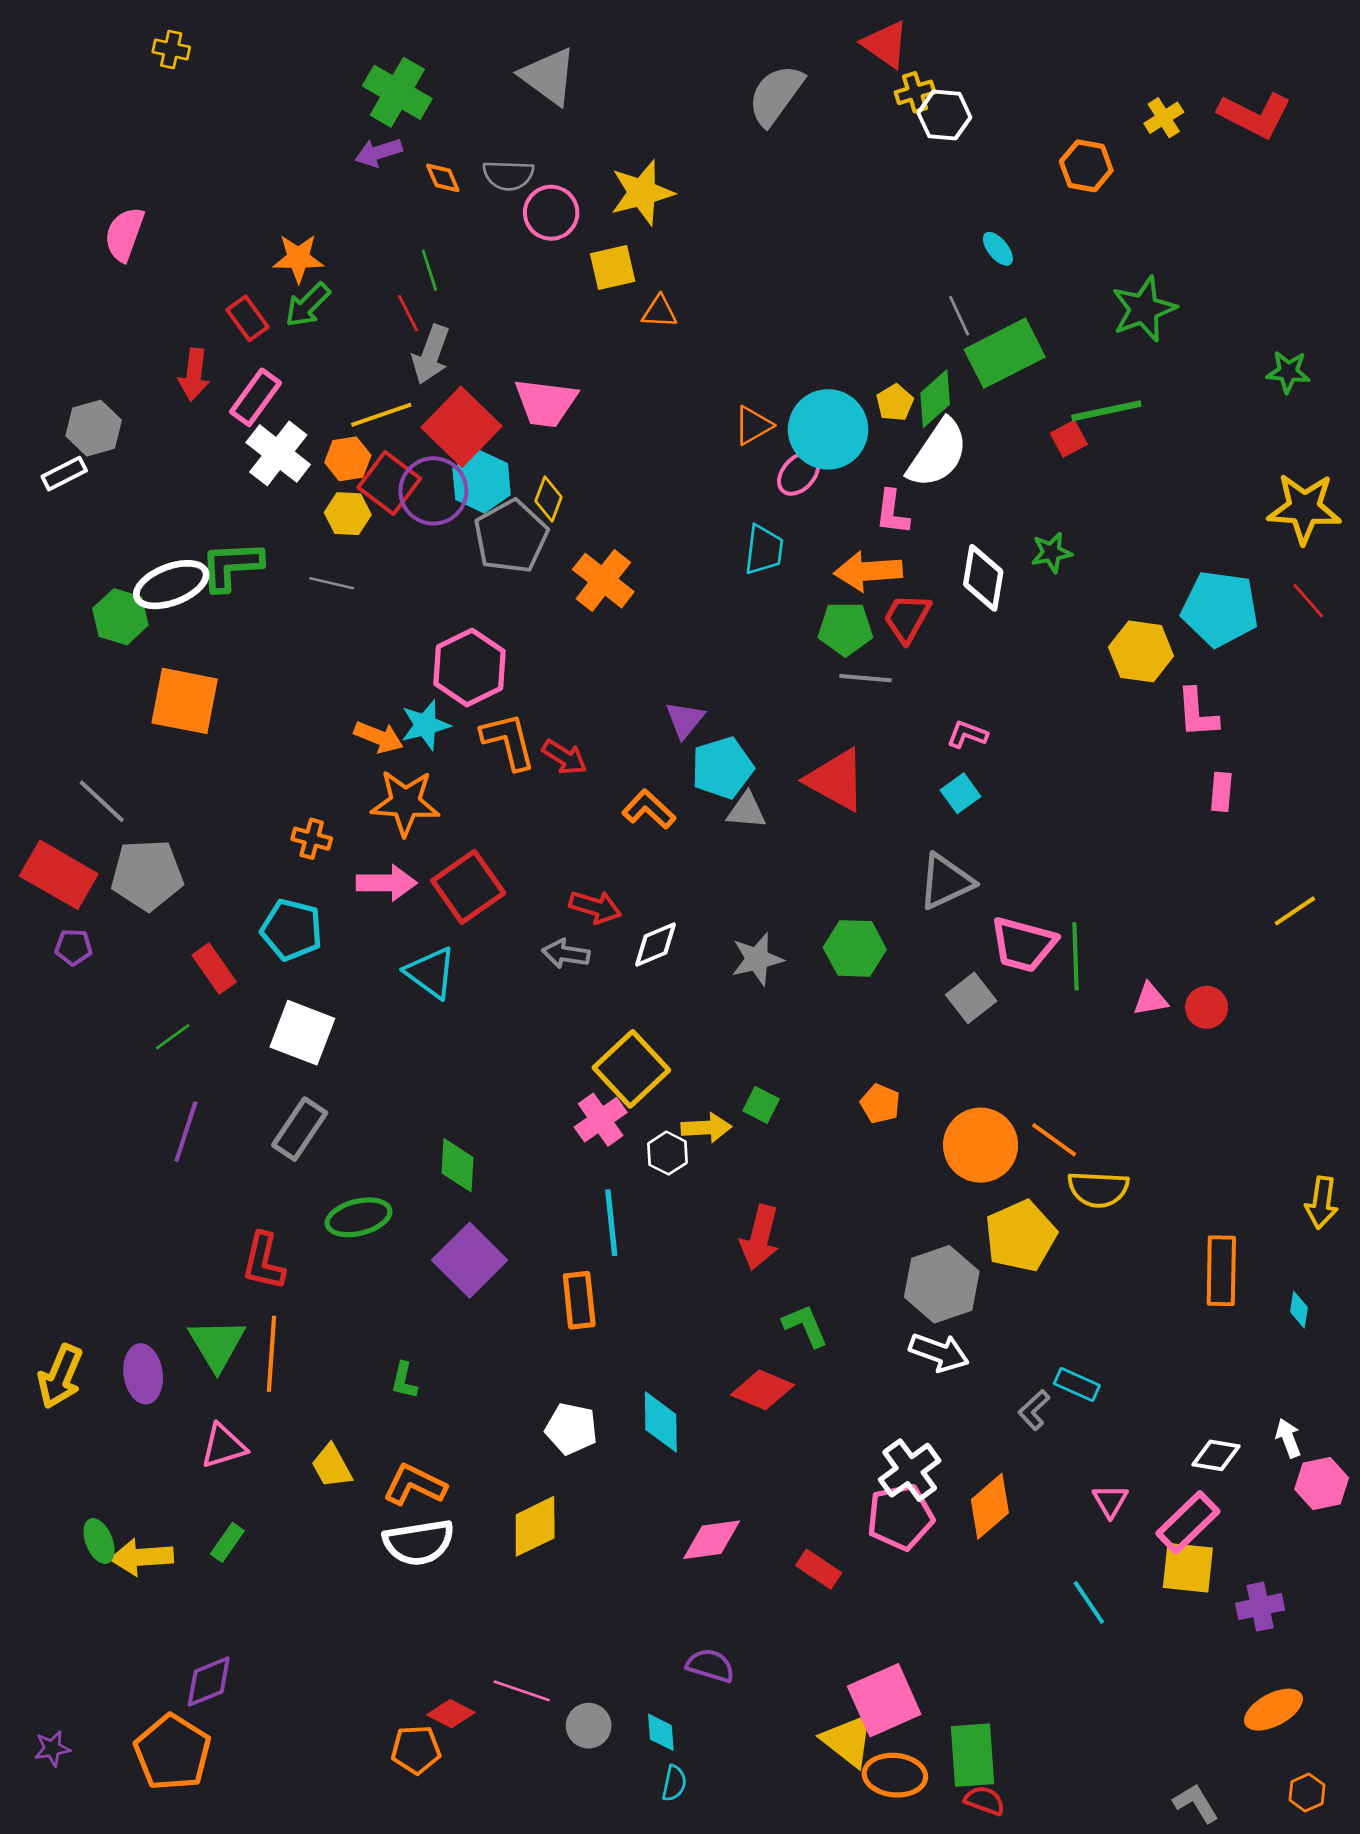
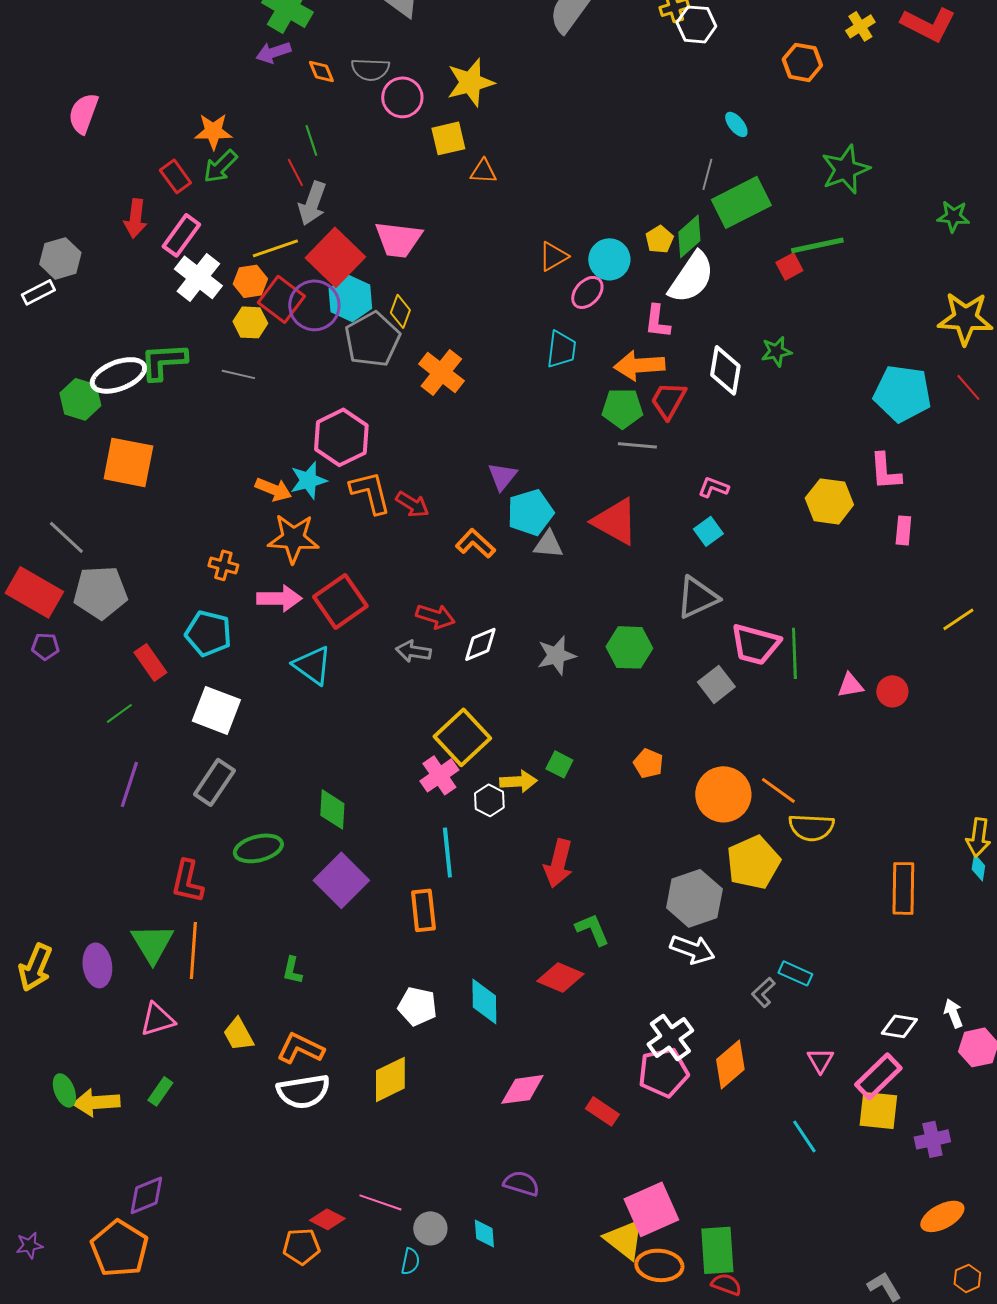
gray line: (959, 316) -> (707, 174), turned 40
cyan circle: (828, 429) -> (609, 259), size x0.7
yellow hexagon: (1141, 651) -> (829, 501), moved
cyan diamond: (1299, 1310) -> (978, 867), moved
cyan semicircle: (674, 1783) -> (410, 1261), moved

